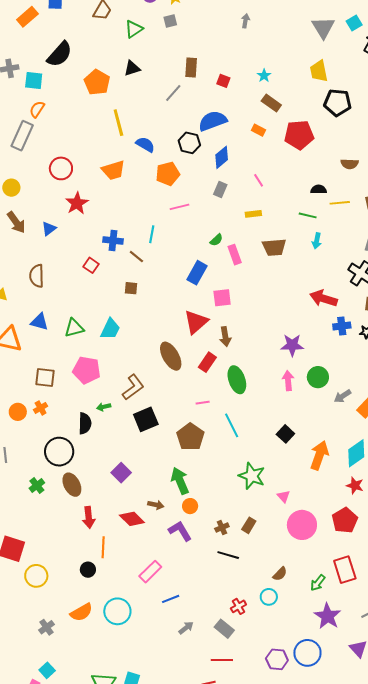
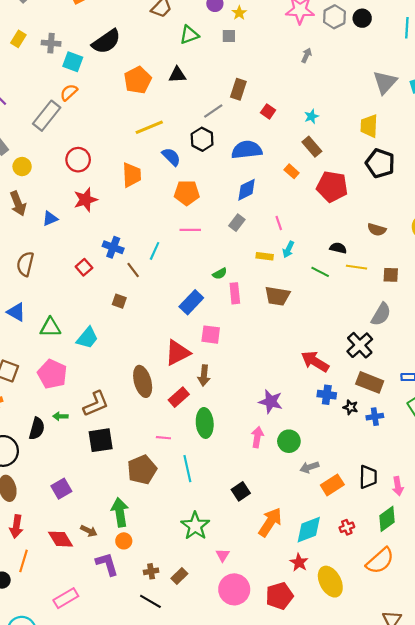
yellow line: (118, 123) -> (149, 127), turned 68
black hexagon: (189, 143) -> (202, 139), moved
orange trapezoid: (113, 170) -> (132, 175), turned -90
cyan arrow: (317, 241) -> (288, 249), moved

